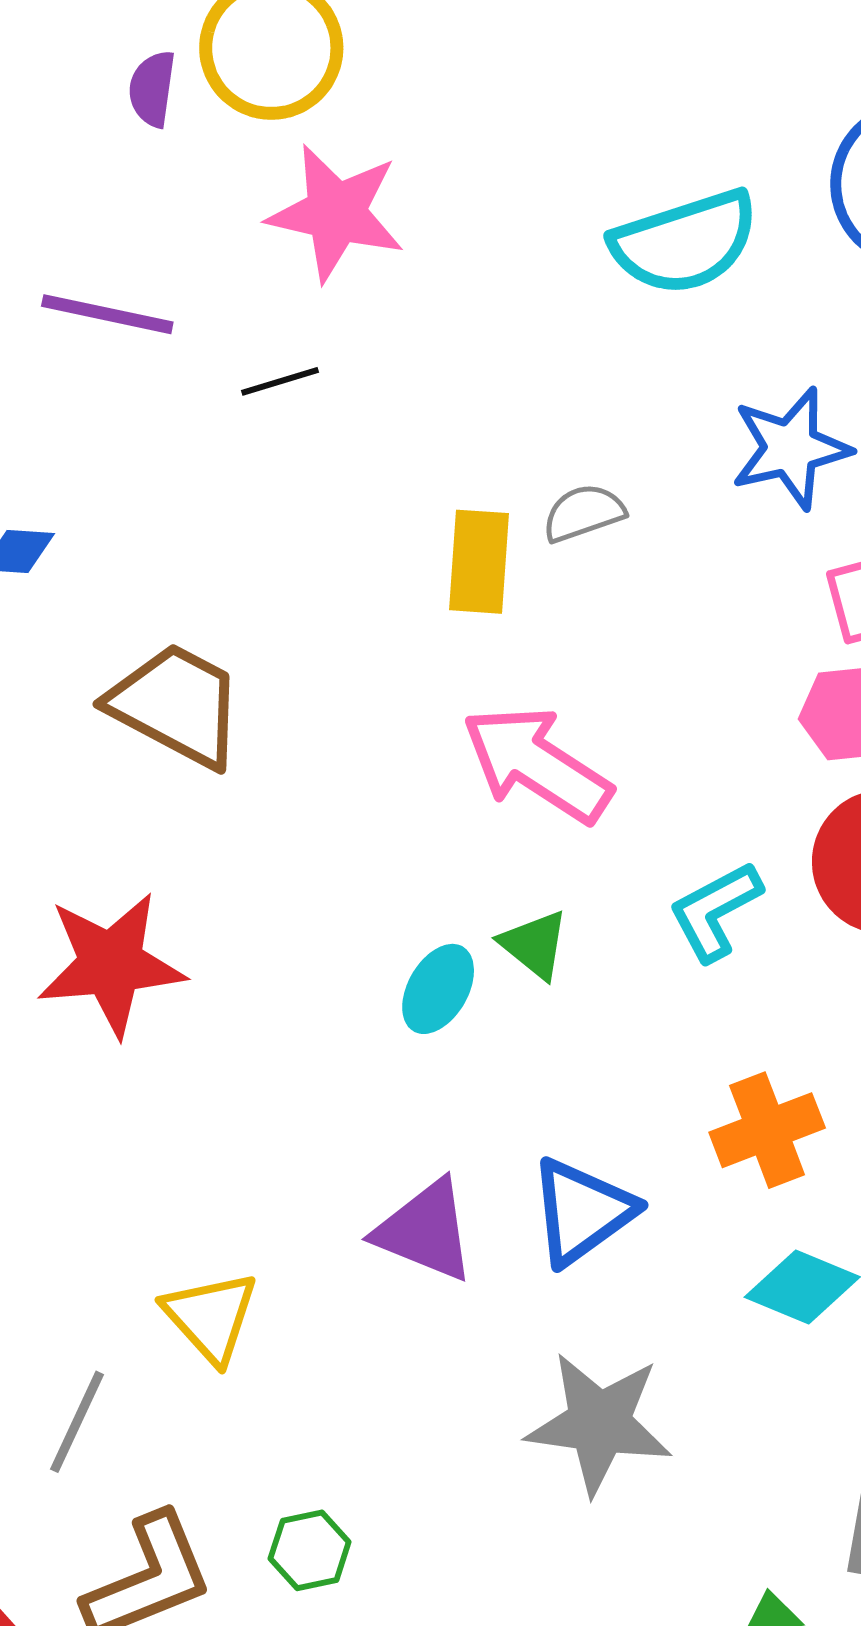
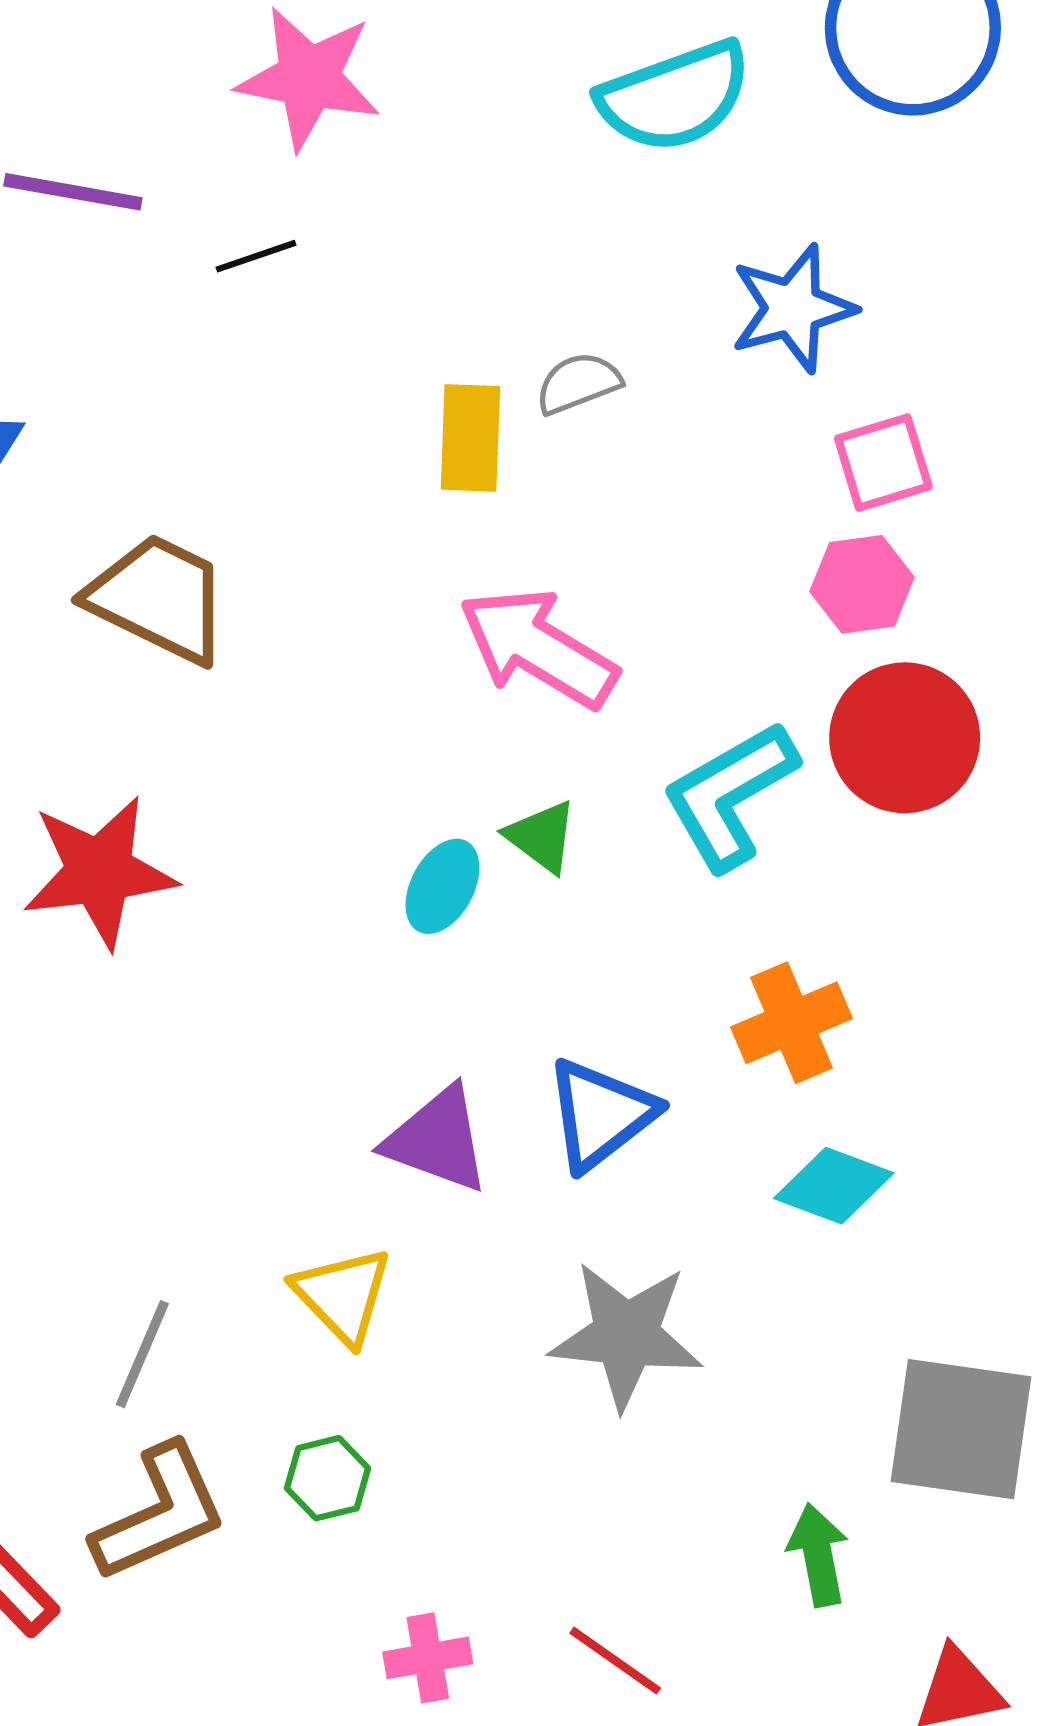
cyan L-shape: (715, 911) -> (730, 795), size x1.4
yellow triangle: (211, 1317) -> (343, 1295), moved
gray line: (77, 1422) -> (142, 1354), moved

